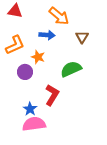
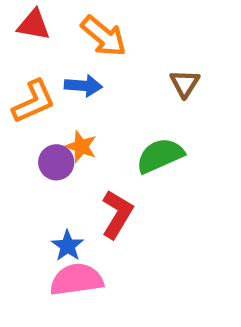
orange arrow: (59, 16) -> (104, 36), moved
blue arrow: (47, 35) -> (83, 86), moved
orange star: (38, 57) -> (81, 147), moved

